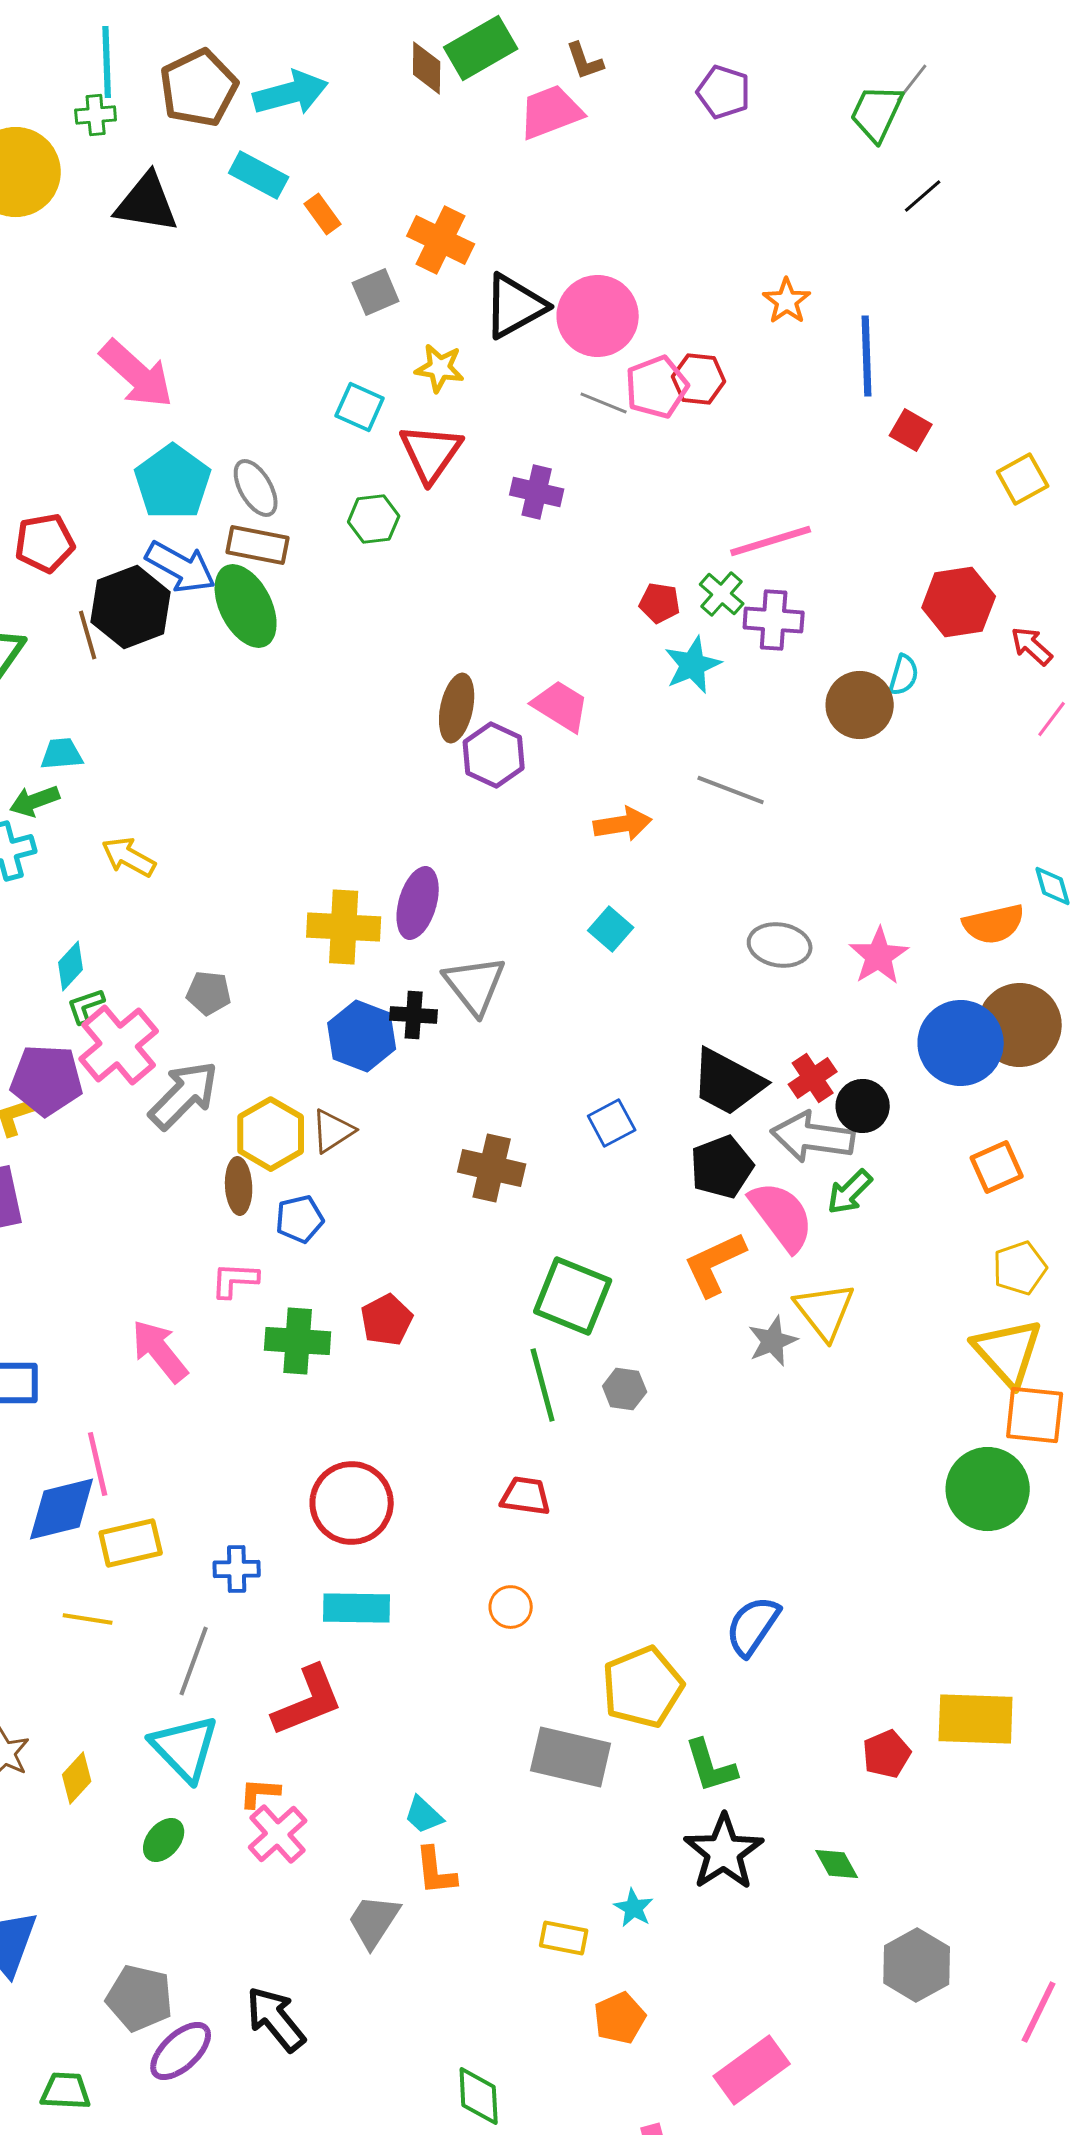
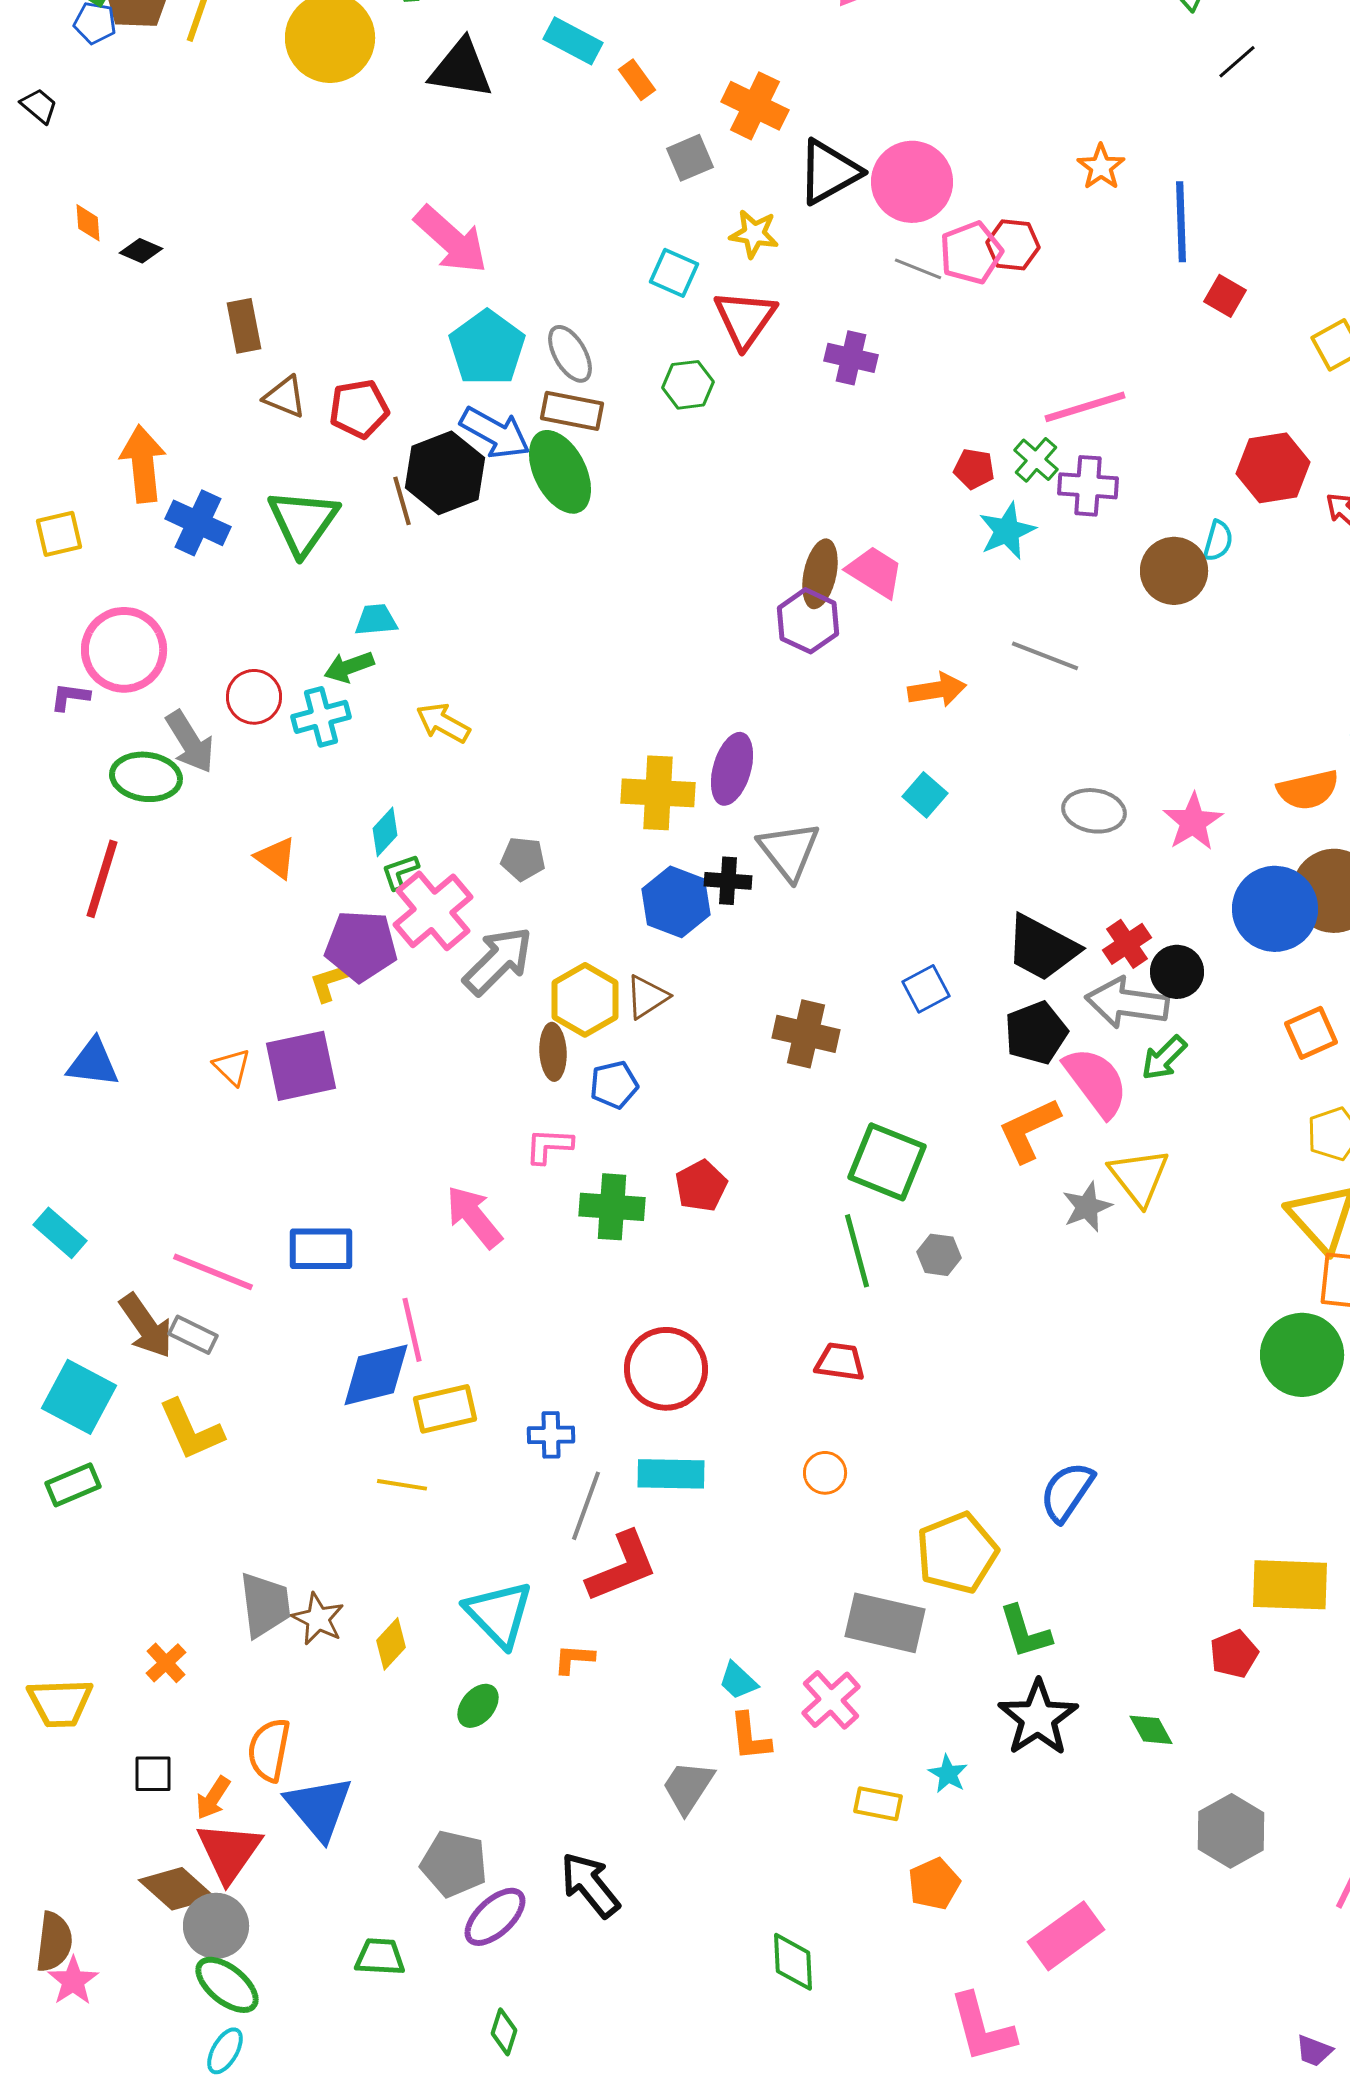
brown ellipse: (457, 708) -> (820, 574), moved
gray line: (194, 1661) -> (586, 1506), moved
red pentagon: (887, 1754) -> (1234, 1654), moved
pink cross: (278, 1834) -> (831, 1700), moved

